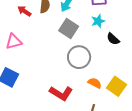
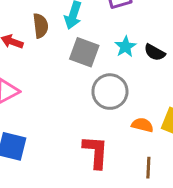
cyan star: (98, 21) -> (125, 47), moved
red L-shape: (61, 93) -> (96, 152), turned -105

